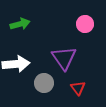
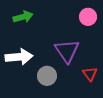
red triangle: (78, 88) -> (90, 74), moved

